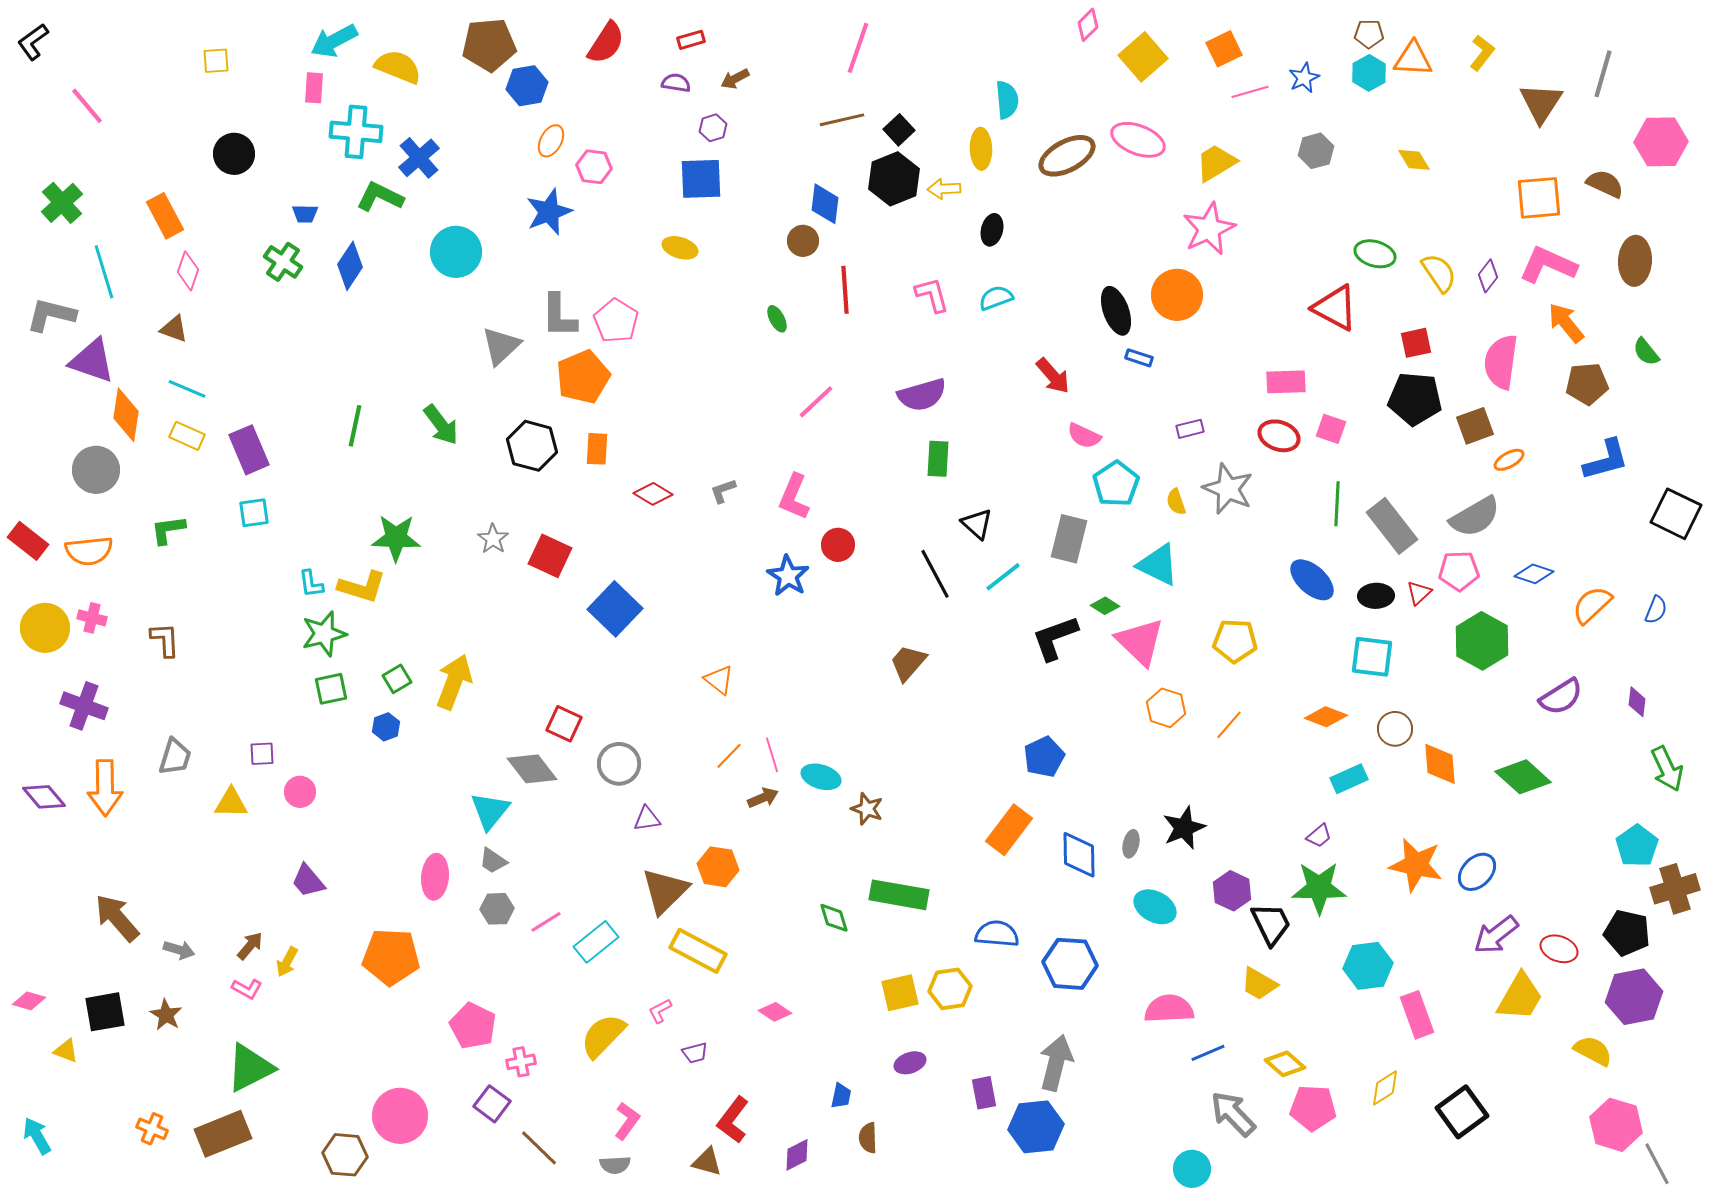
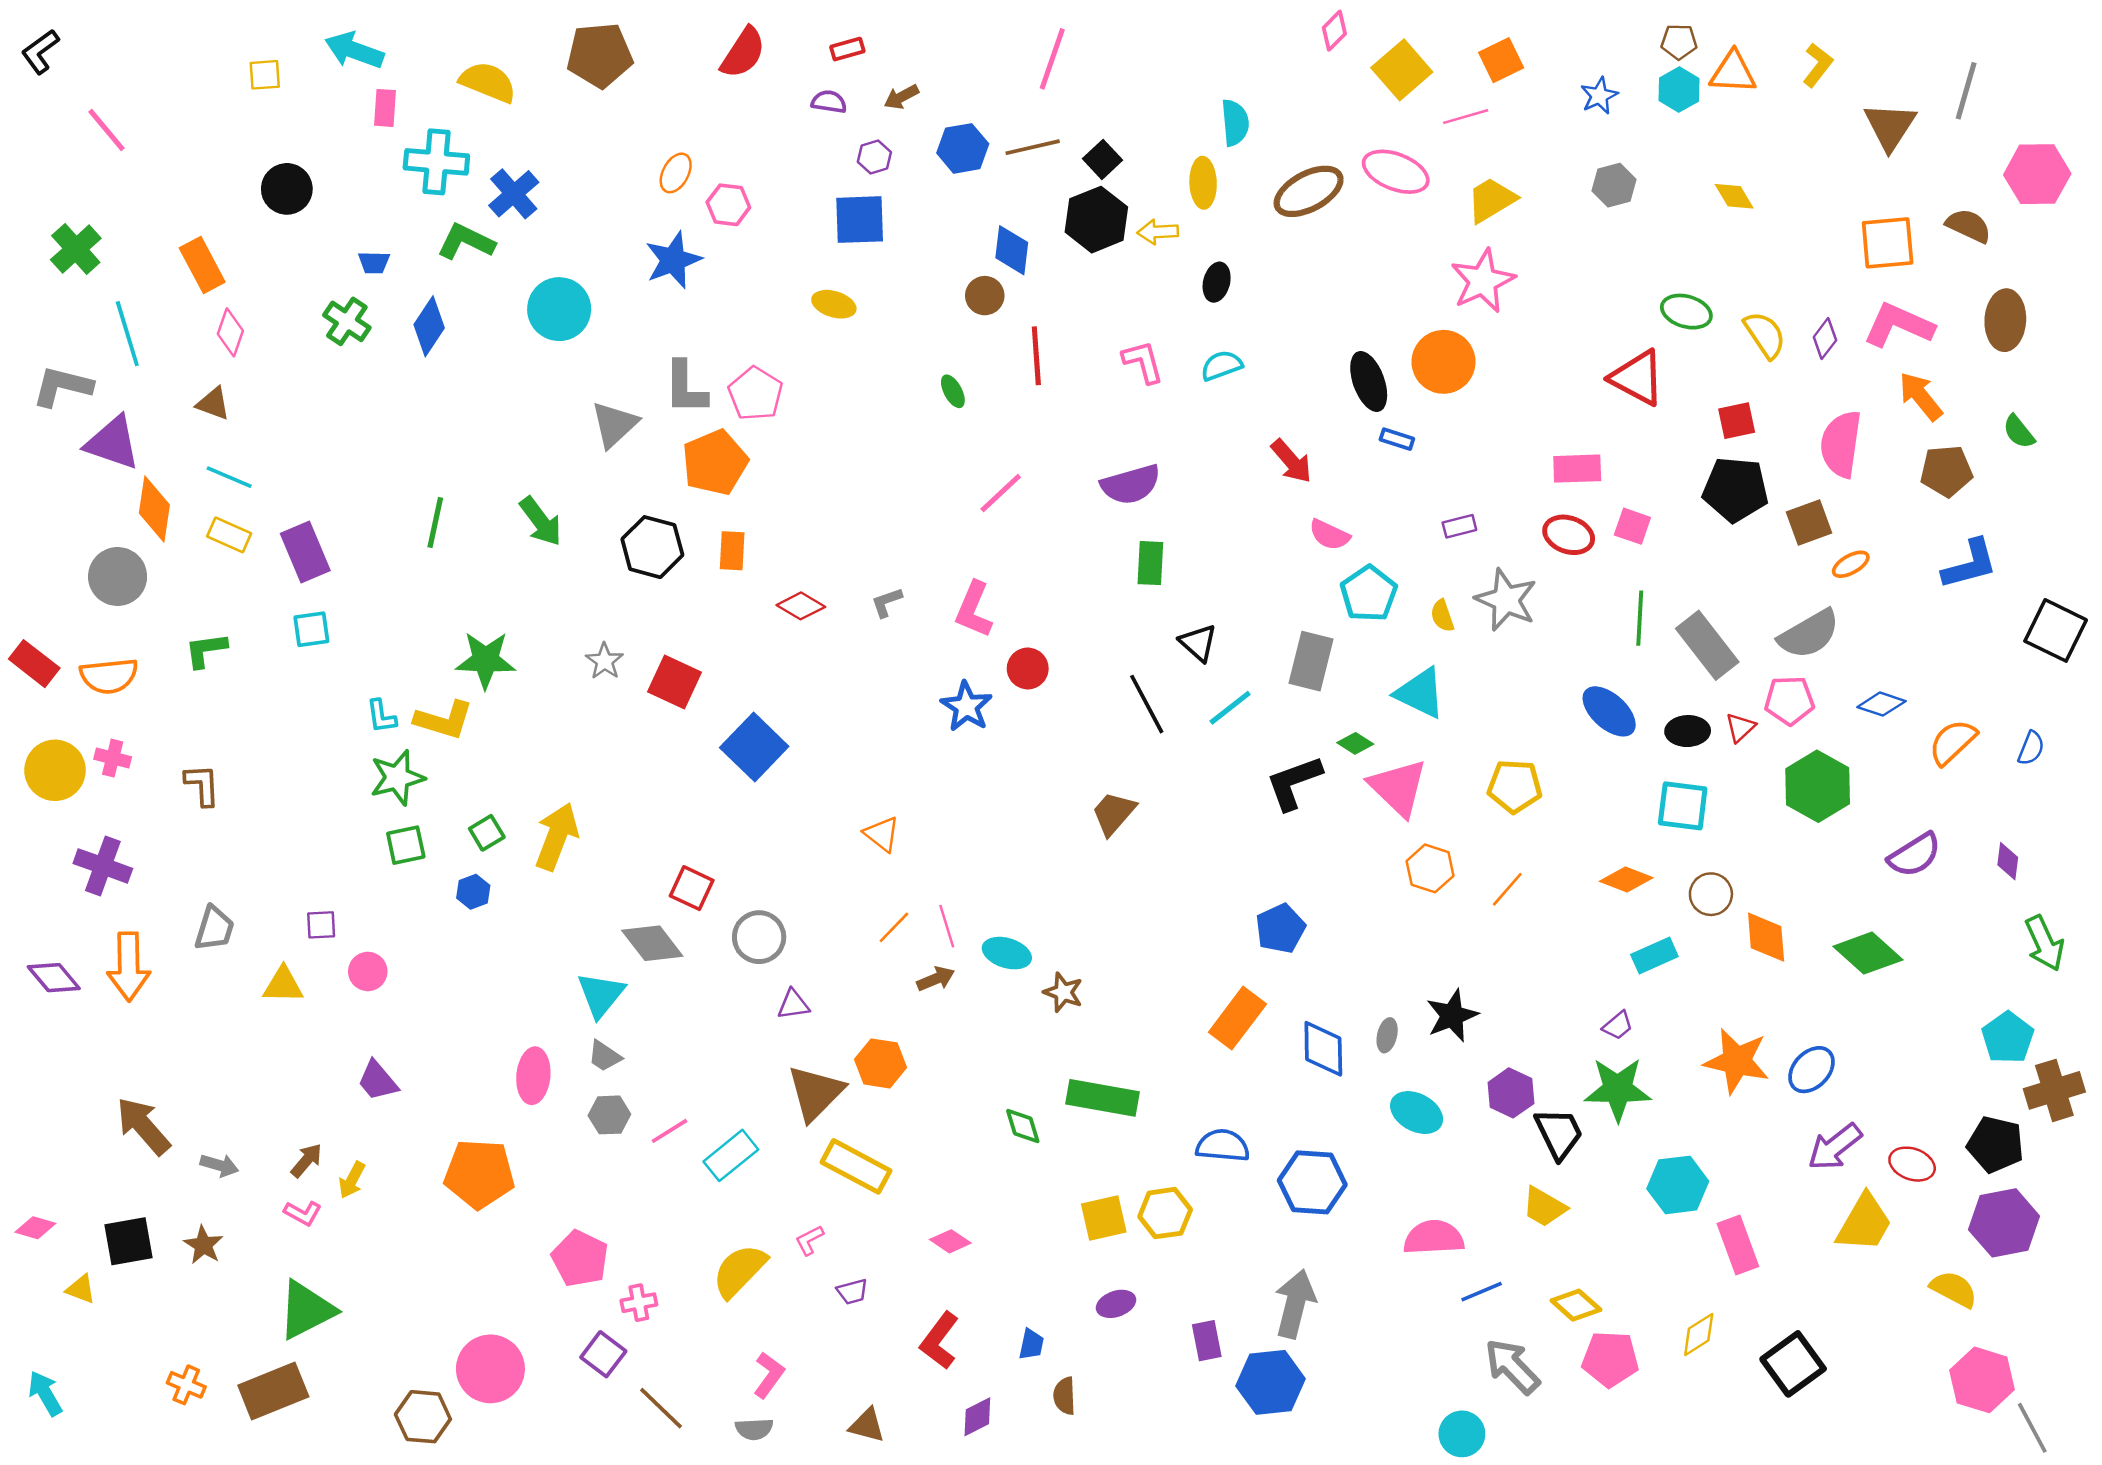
cyan arrow: (334, 41) -> (354, 50), moved, turned 48
blue hexagon: (527, 86) -> (963, 148), moved
pink line: (1250, 92) -> (1466, 117), moved
red L-shape: (733, 1120) -> (939, 1341), moved

